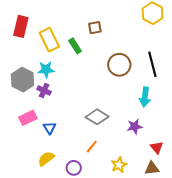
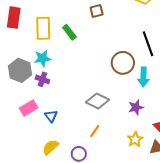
brown square: (95, 28) -> (97, 11), moved
yellow rectangle: (49, 40) -> (43, 28), turned 30
brown circle: (119, 65) -> (123, 63), moved
yellow star: (119, 165) -> (135, 139), moved

